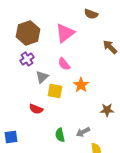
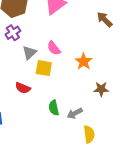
pink semicircle: (64, 64) -> (54, 48), moved
orange star: (81, 85) -> (84, 61), moved
green semicircle: (60, 135) -> (54, 108), moved

